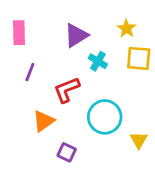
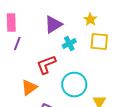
cyan cross: (98, 61) -> (69, 44), turned 32
purple line: (30, 72) -> (17, 44), moved

